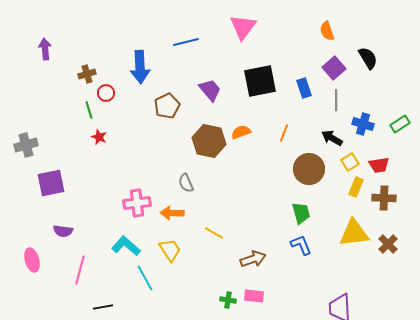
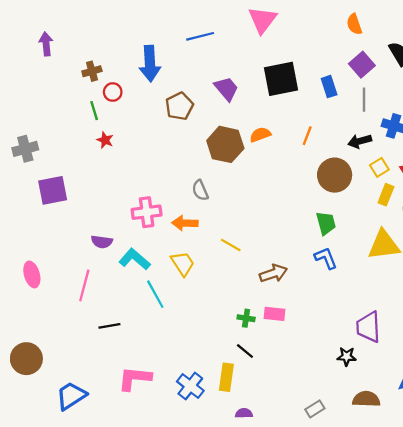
black arrow: (332, 138) -> (360, 141), turned -45
purple semicircle: (63, 231) -> (102, 242), moved

